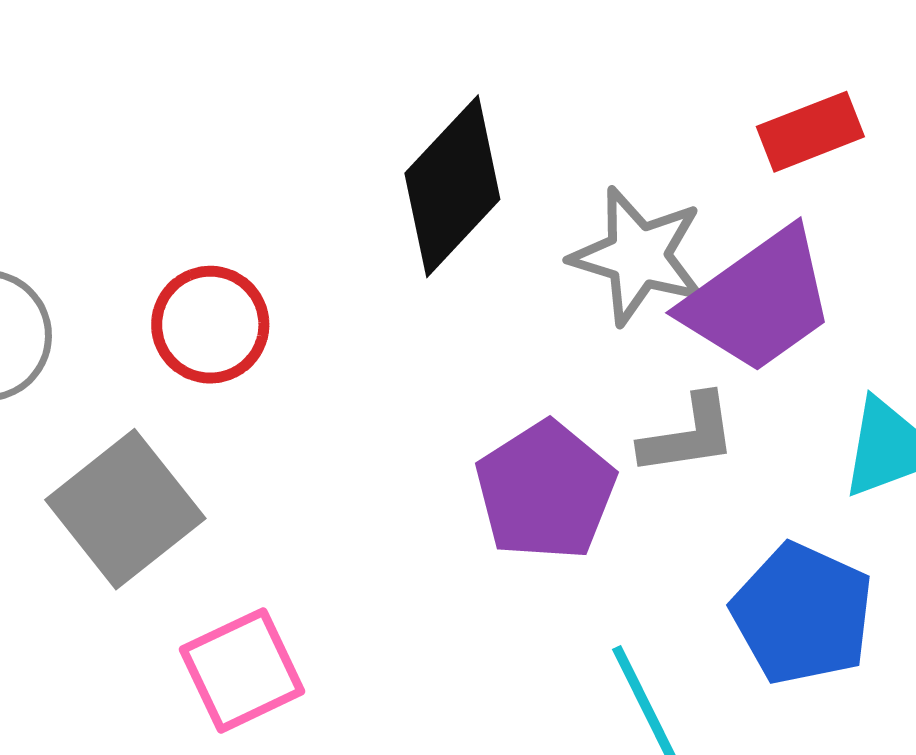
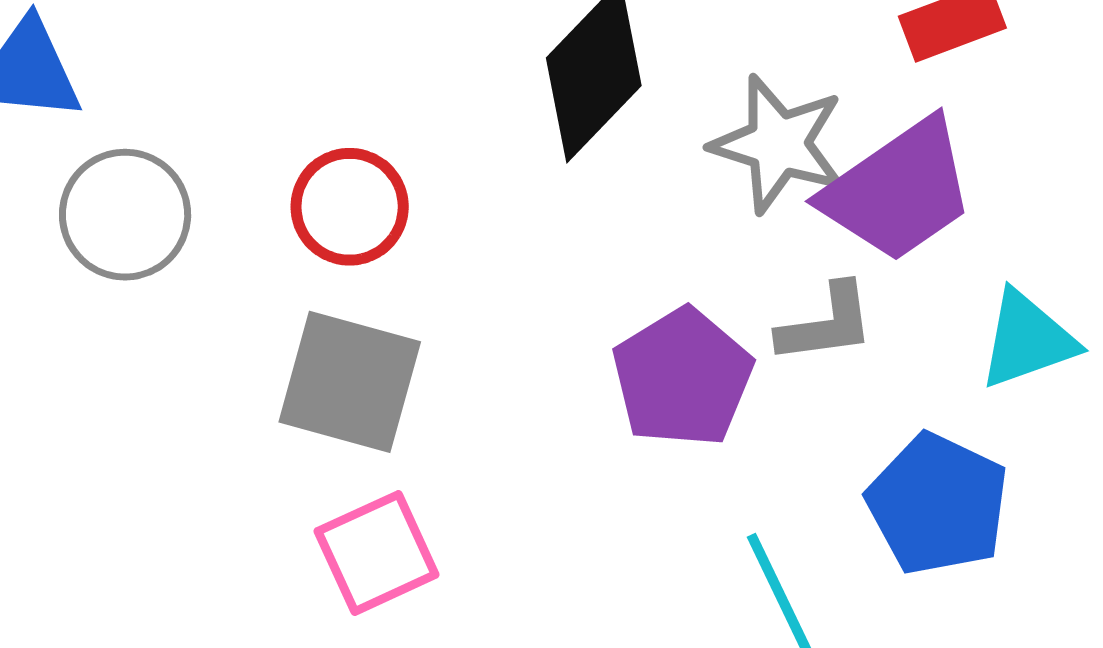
gray square: (125, 509) -> (350, 382), moved, turned -37

